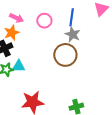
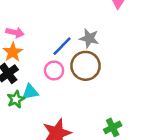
blue line: (72, 17) -> (62, 46), moved, turned 48
pink circle: (44, 21) -> (54, 70), moved

